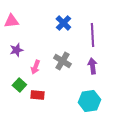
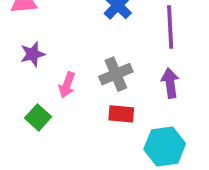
gray cross: (62, 61) -> (116, 74), turned 36
red rectangle: (37, 95) -> (121, 114), moved

